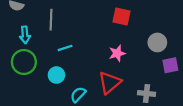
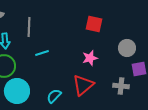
cyan circle: (56, 75) -> (17, 91), moved, size x1.6
gray cross: (146, 93) -> (121, 86), moved

